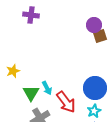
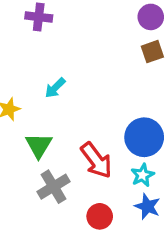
purple circle: (94, 25) -> (151, 17), moved
cyan arrow: (47, 88) -> (55, 88), moved, turned 72

